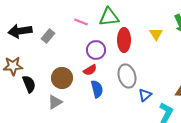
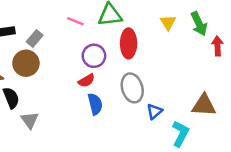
yellow triangle: (156, 34) -> (168, 22), moved
brown circle: (62, 78) -> (26, 63), moved
gray triangle: (55, 102) -> (30, 120), moved, turned -35

